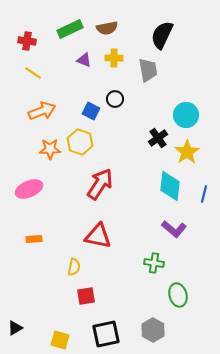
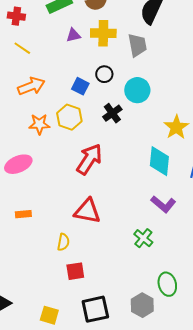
yellow cross: (114, 58) -> (103, 33), size x1.4
purple triangle: (84, 60) -> (73, 35), turned -35
cyan circle: (186, 115) -> (137, 90), moved
black cross: (158, 138) -> (112, 113), moved
green cross: (154, 263) -> (143, 238), turned 30
green ellipse: (178, 295) -> (167, 284), moved

